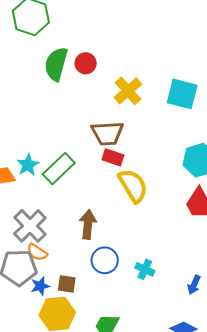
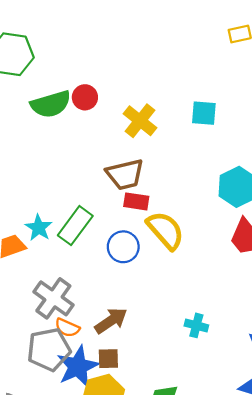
green semicircle: (56, 64) -> (51, 104), turned -112
cyan square: (182, 94) -> (204, 113), size x0.7
brown arrow: (88, 224) -> (111, 321), moved, turned 60
blue circle: (105, 260) -> (123, 247), moved
blue star: (40, 286) -> (78, 367), size x1.8

